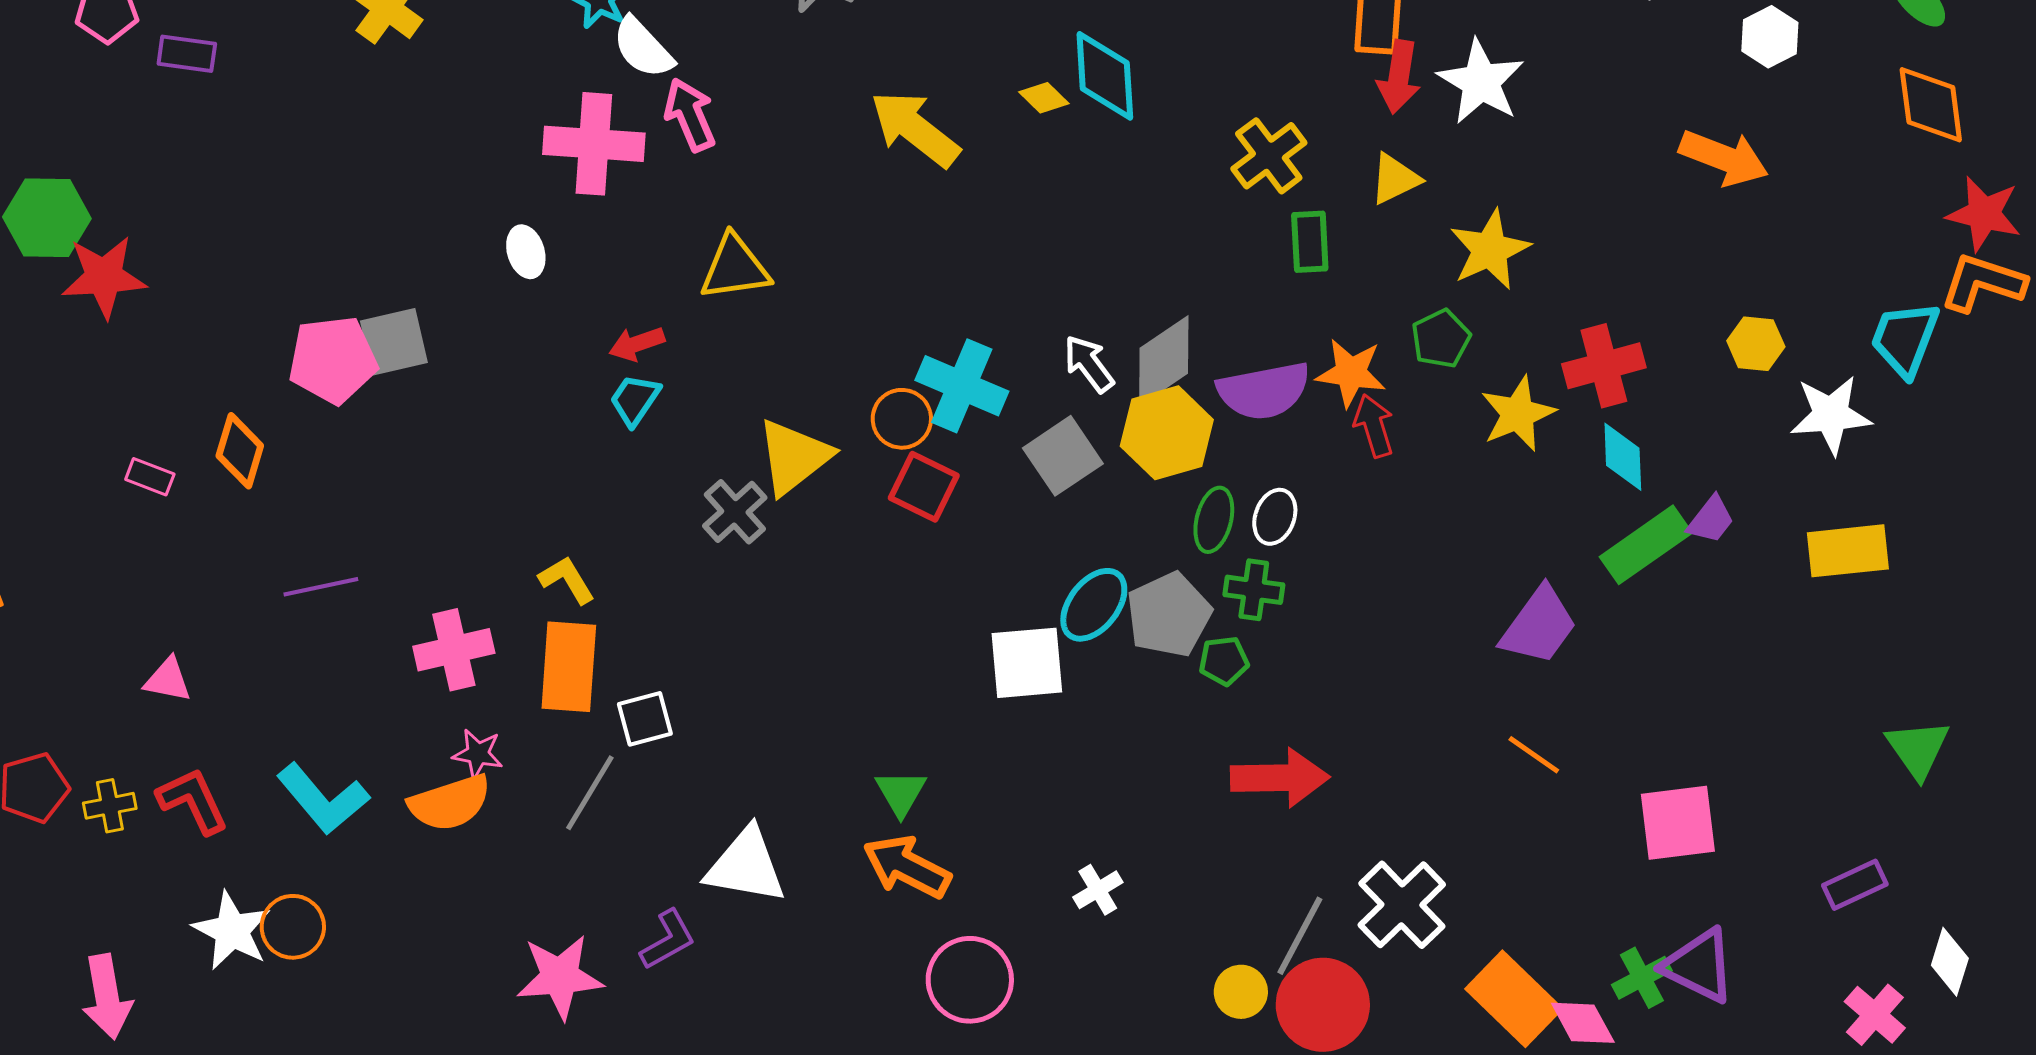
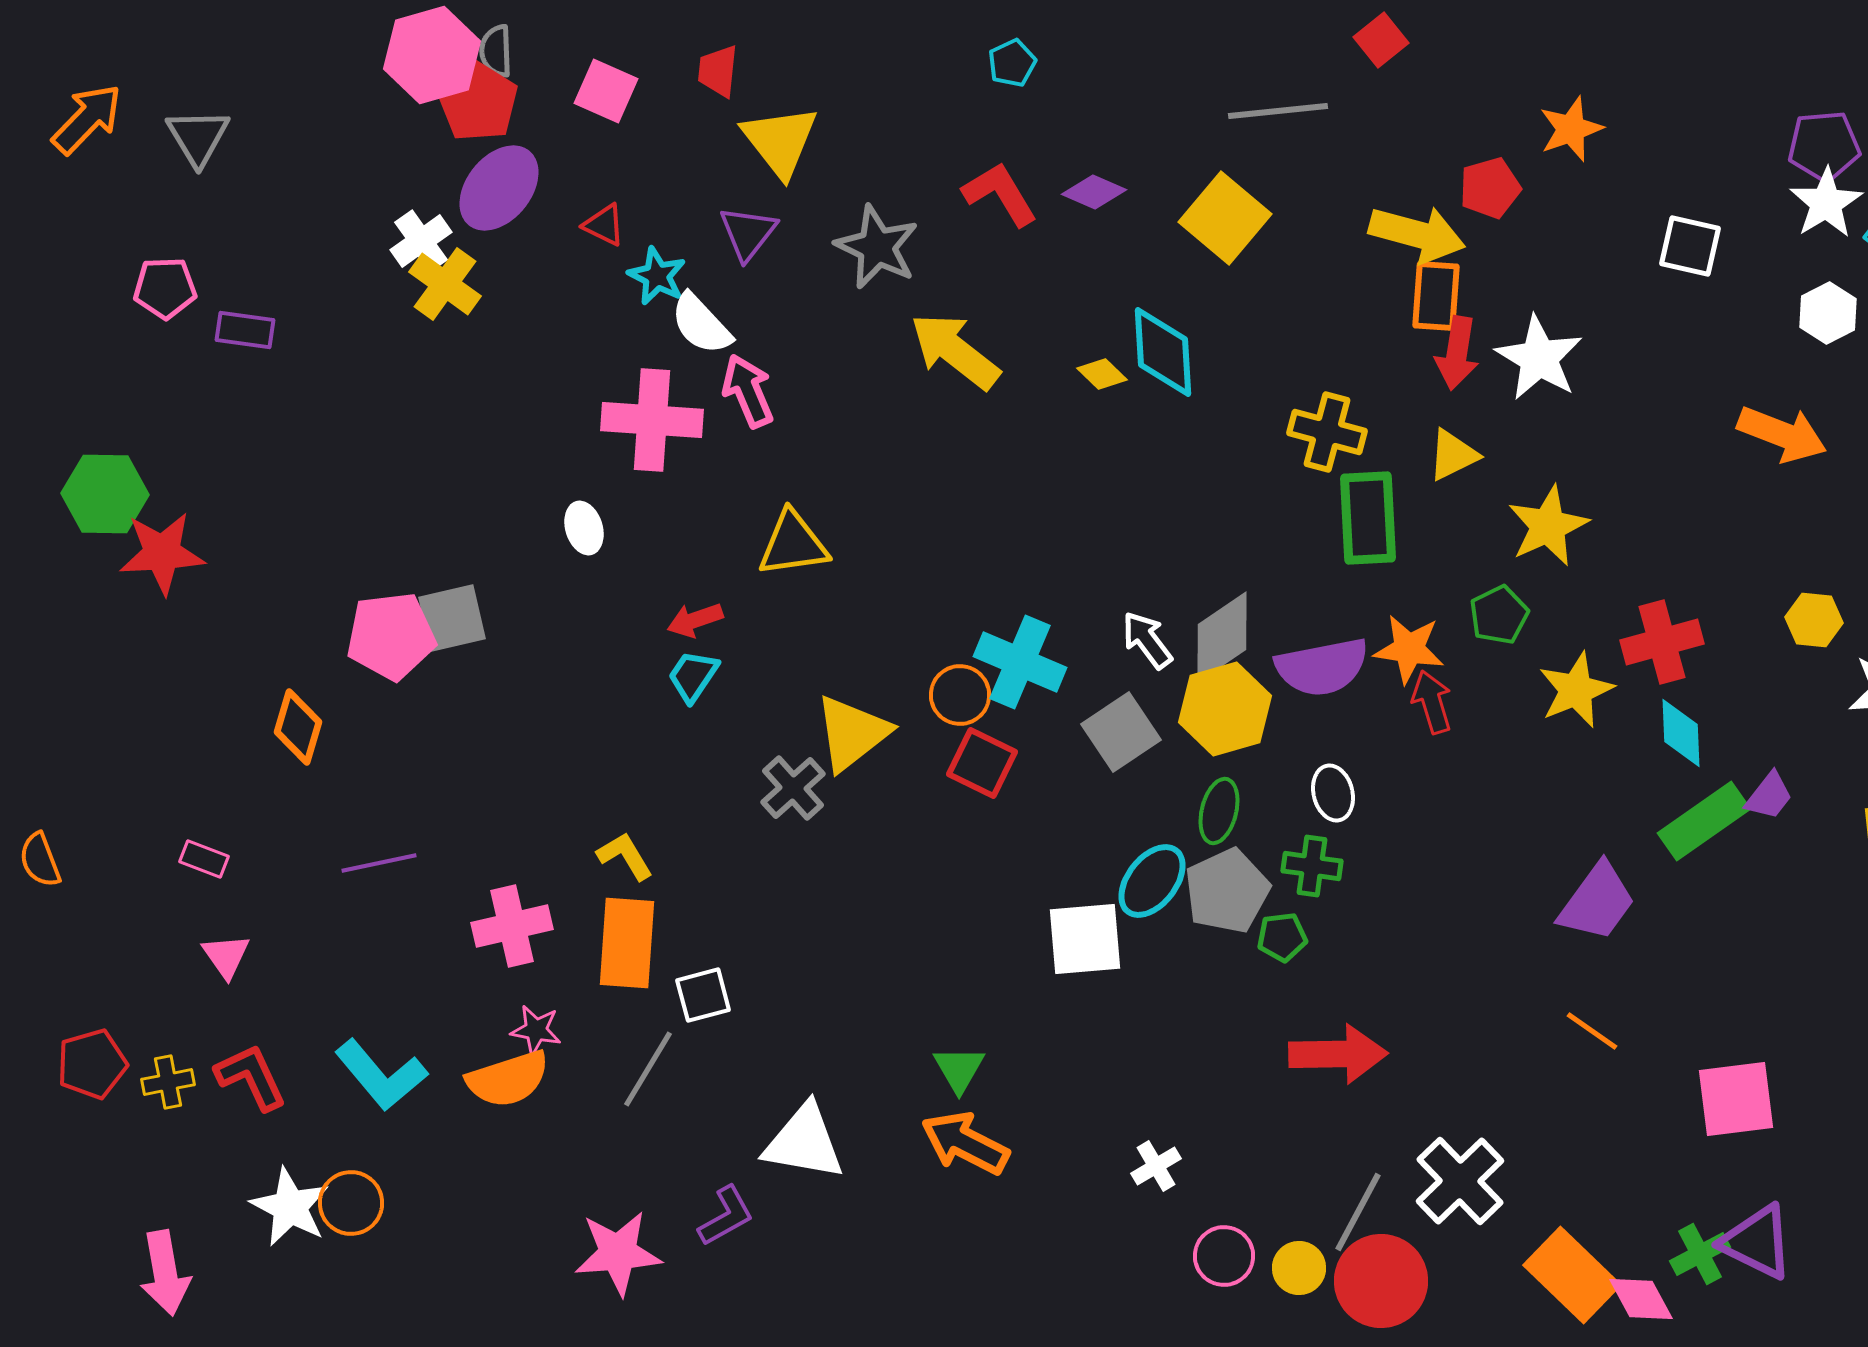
yellow arrow: (915, 129) -> (955, 351), moved
yellow cross: (1269, 156) -> (1327, 432), turned -38
green rectangle: (1310, 242) -> (1368, 518), size x1.5
pink rectangle: (150, 477) -> (204, 859), moved
white ellipse: (1275, 517) -> (1333, 793), turned -34
green ellipse: (1214, 520) -> (1219, 811), moved
pink triangle: (168, 680) -> (226, 956), turned 44
pink circle: (970, 980) -> (1224, 1256), moved, size x0.7

